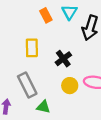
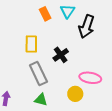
gray rectangle: (27, 85) -> (38, 74), moved
yellow circle: (70, 86) -> (75, 94), moved

